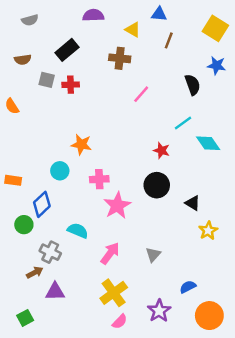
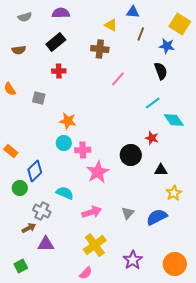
purple semicircle: (93, 15) -> (61, 13), moved
blue star: (217, 66) -> (167, 46), moved
gray square: (47, 80) -> (39, 98), moved
red star: (161, 150) -> (152, 138), moved
cyan circle: (60, 171) -> (64, 143), moved
orange rectangle: (13, 180) -> (11, 151), turned 32
black triangle: (193, 203) -> (161, 170), turned -32
pink arrow: (110, 253) -> (92, 212), turned 36
blue semicircle: (188, 287) -> (157, 217), moved, size x1.5
pink semicircle: (120, 322) -> (86, 273), moved

